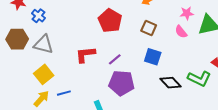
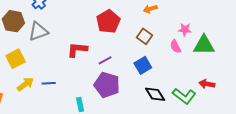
gray triangle: (44, 44) -> (38, 31), turned -45
blue square: (153, 57) -> (143, 65), turned 30
yellow square: (44, 74) -> (16, 59), moved

